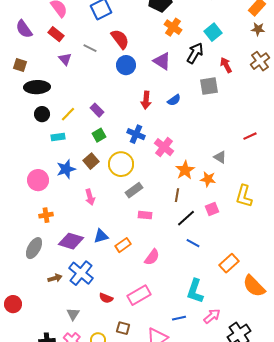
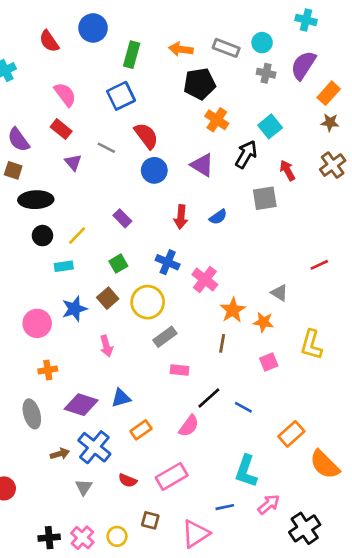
purple semicircle: (24, 29) -> (19, 140), moved
purple rectangle: (97, 110) -> (122, 218), moved
black line: (186, 218) -> (209, 398), moved
orange rectangle: (123, 245) -> (141, 430), moved
gray ellipse: (34, 248) -> (32, 414), turned -45
gray triangle: (73, 314) -> (84, 487), moved

